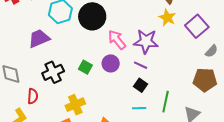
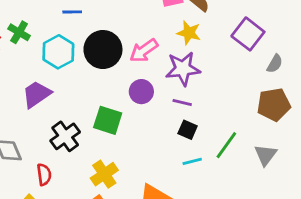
yellow star: (167, 18) -> (189, 33), moved
pink arrow: (117, 40) -> (144, 51), moved, turned -75
purple circle: (111, 63) -> (141, 92), moved
green square: (85, 67) -> (108, 120), size x1.5
green line: (166, 102) -> (226, 145), turned 35

